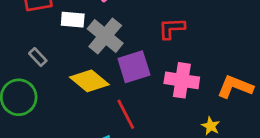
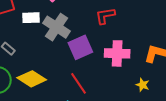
yellow diamond: (89, 81) -> (32, 79), moved

